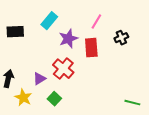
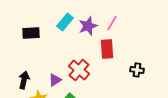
black cross: (121, 38) -> (137, 70), moved, turned 32
purple star: (68, 39) -> (88, 26), moved

